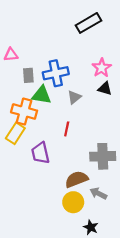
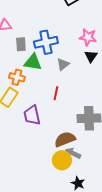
pink star: (102, 68) -> (88, 37), turned -30
black triangle: (105, 89) -> (91, 56), turned 48
orange cross: (24, 111) -> (17, 77), size x0.7
gray arrow: (98, 193) -> (73, 153), moved

